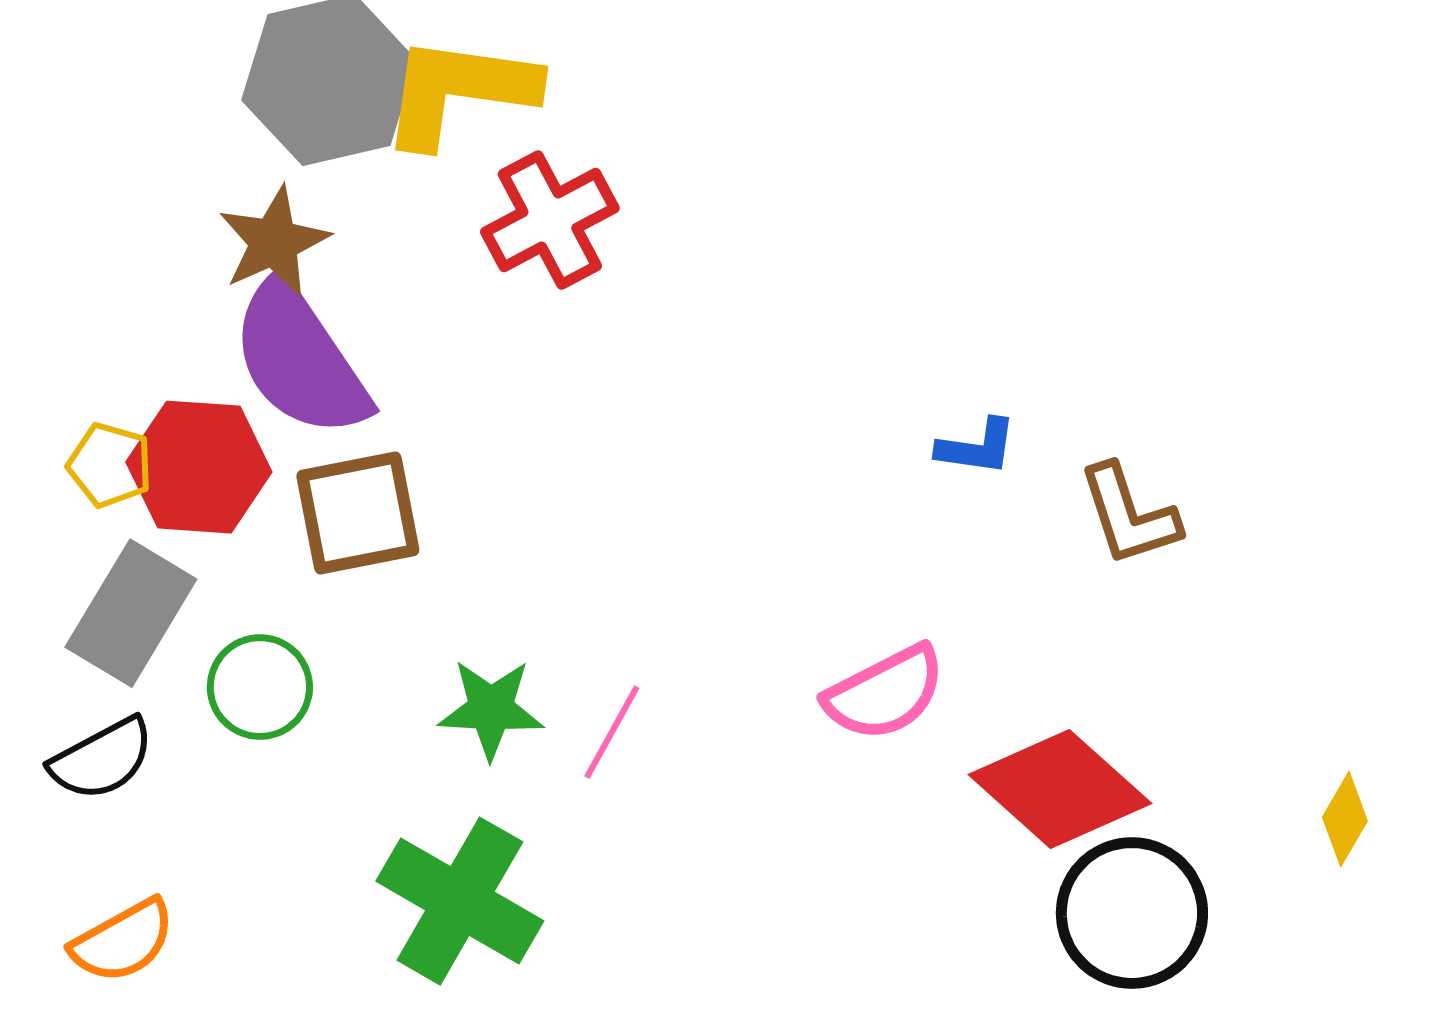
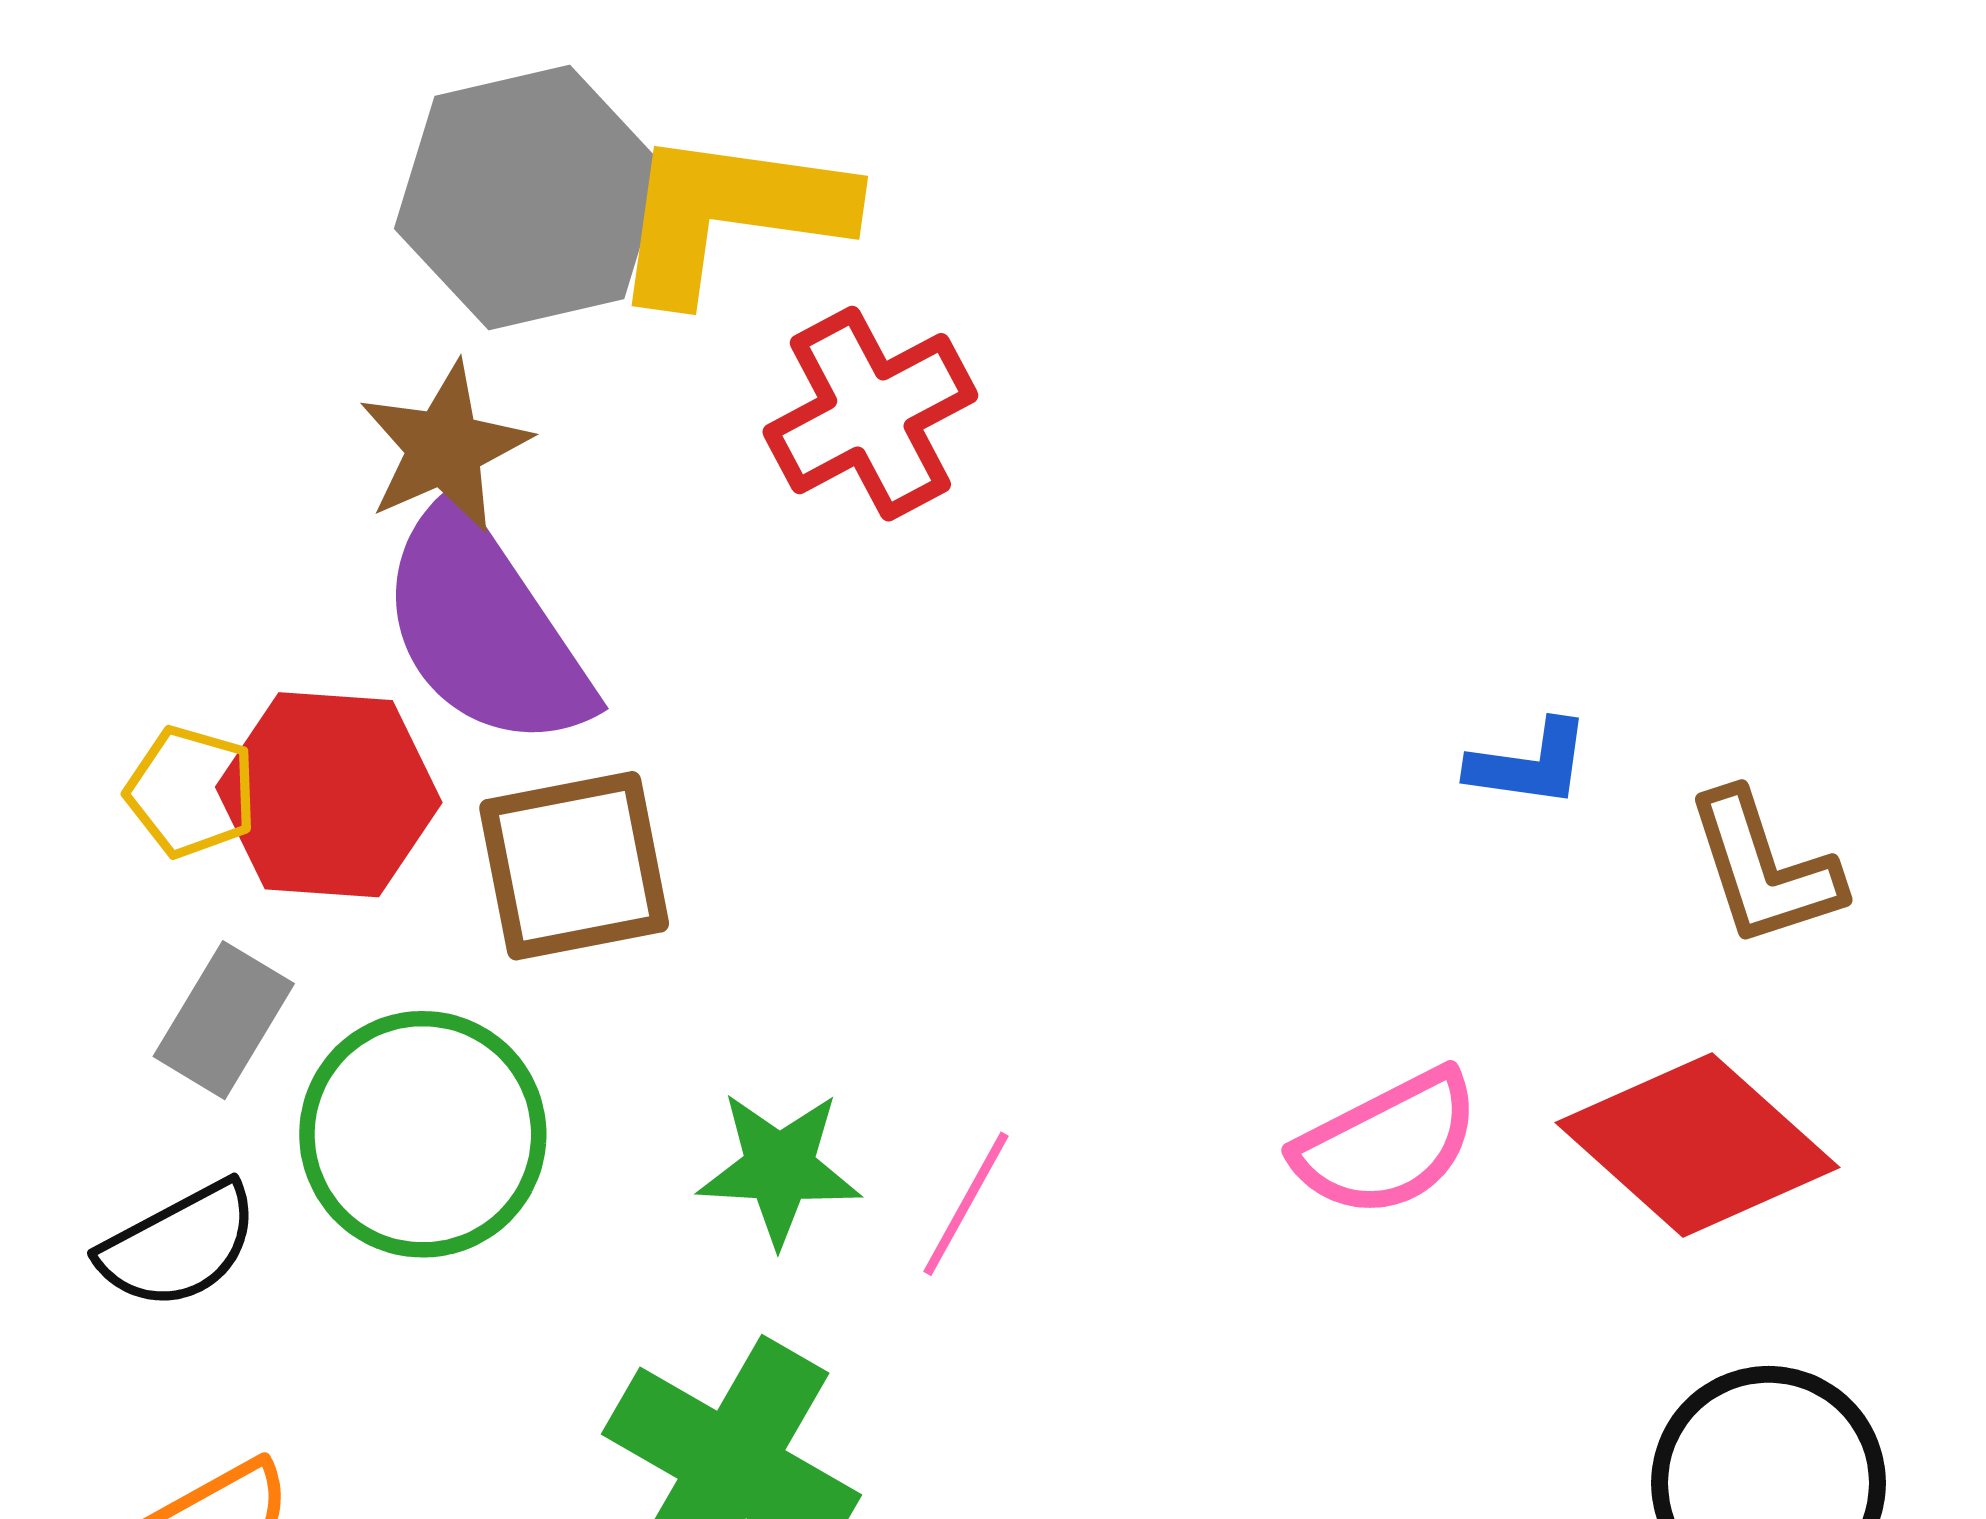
gray rectangle: (131, 613) -> (224, 1020), size x0.7
green circle: (260, 687) -> (423, 1134), size x1.5
red diamond: (1060, 789) -> (1698, 1145), moved

